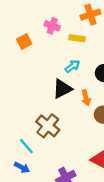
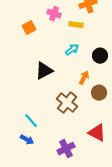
black triangle: (62, 89) -> (44, 71), moved
orange arrow: (86, 98) -> (84, 78), turned -136
brown cross: (48, 126) -> (67, 103), moved

